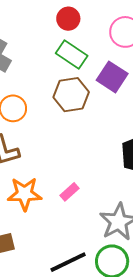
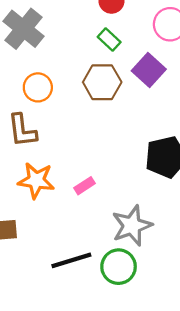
green rectangle: (72, 54) -> (109, 39), size x0.7

